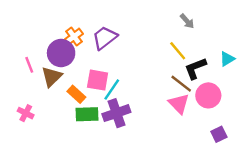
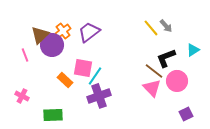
gray arrow: (187, 21) -> (166, 26), moved
yellow line: (178, 51) -> (151, 28), moved
brown triangle: (52, 77) -> (40, 35), moved
green rectangle: (87, 114) -> (53, 115), moved

